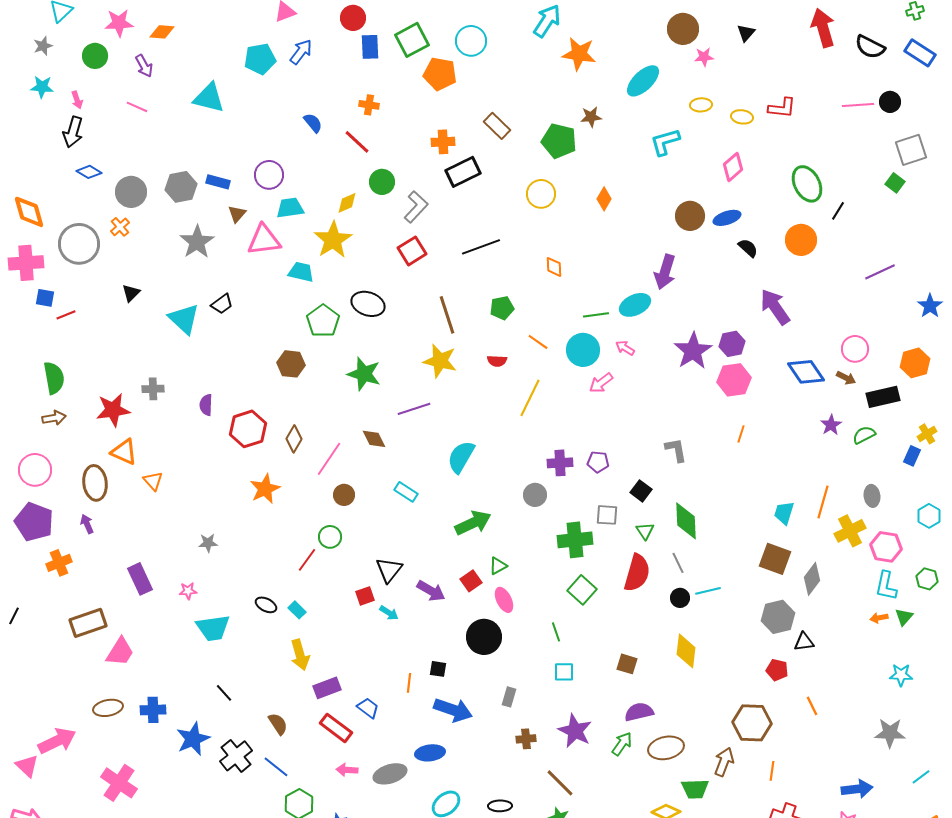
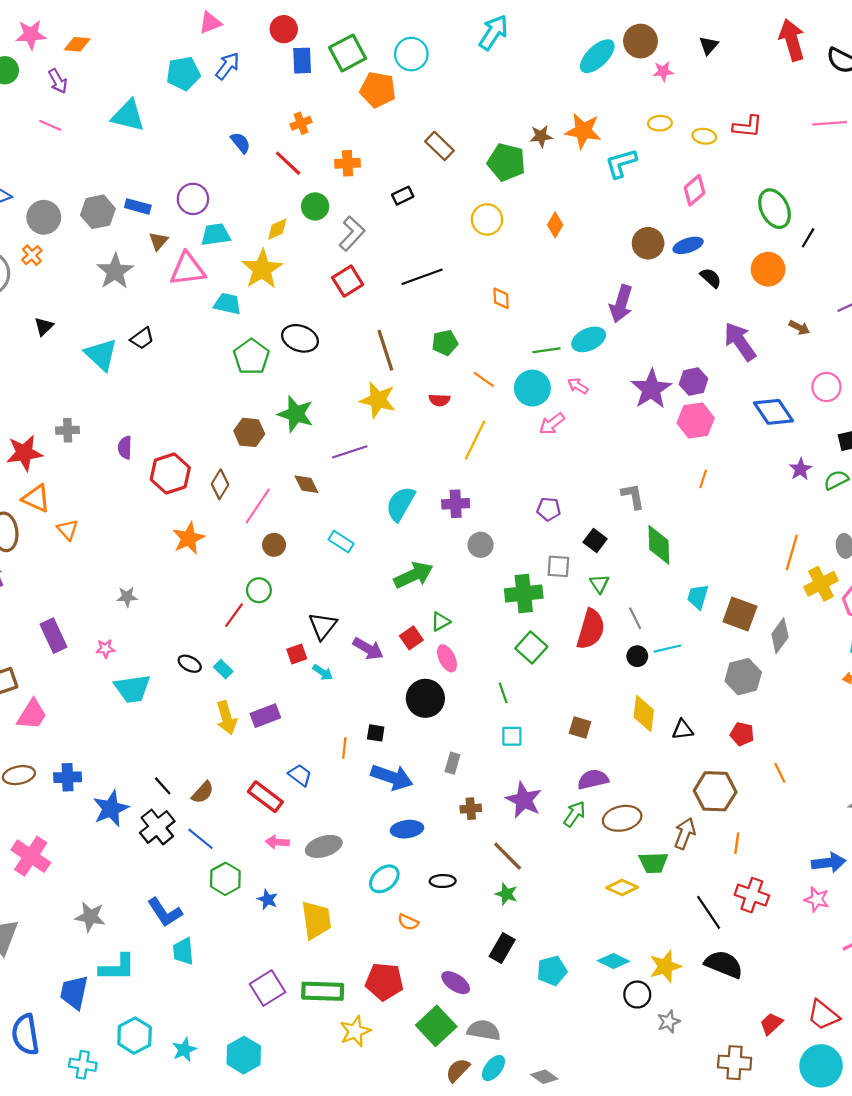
orange star: (579, 54) -> (583, 131), moved
cyan ellipse: (643, 81) -> (597, 56), moved
orange cross: (369, 105) -> (301, 123), turned -30
orange cross: (443, 142) -> (348, 163), moved
black rectangle: (463, 172) -> (403, 196), size x0.6
brown hexagon: (291, 364) -> (249, 432), moved
brown arrow: (846, 378) -> (799, 328), moved
purple cross: (560, 463) -> (456, 504), moved
cyan trapezoid: (784, 513) -> (698, 597), moved
green diamond: (686, 521) -> (659, 545), moved
black triangle: (804, 642) -> (683, 730), moved
purple rectangle: (327, 688) -> (265, 716), moved
black line: (224, 693) -> (163, 786), moved
brown semicircle: (278, 724) -> (203, 792), turned 75
blue ellipse: (430, 753) -> (407, 829), moved

